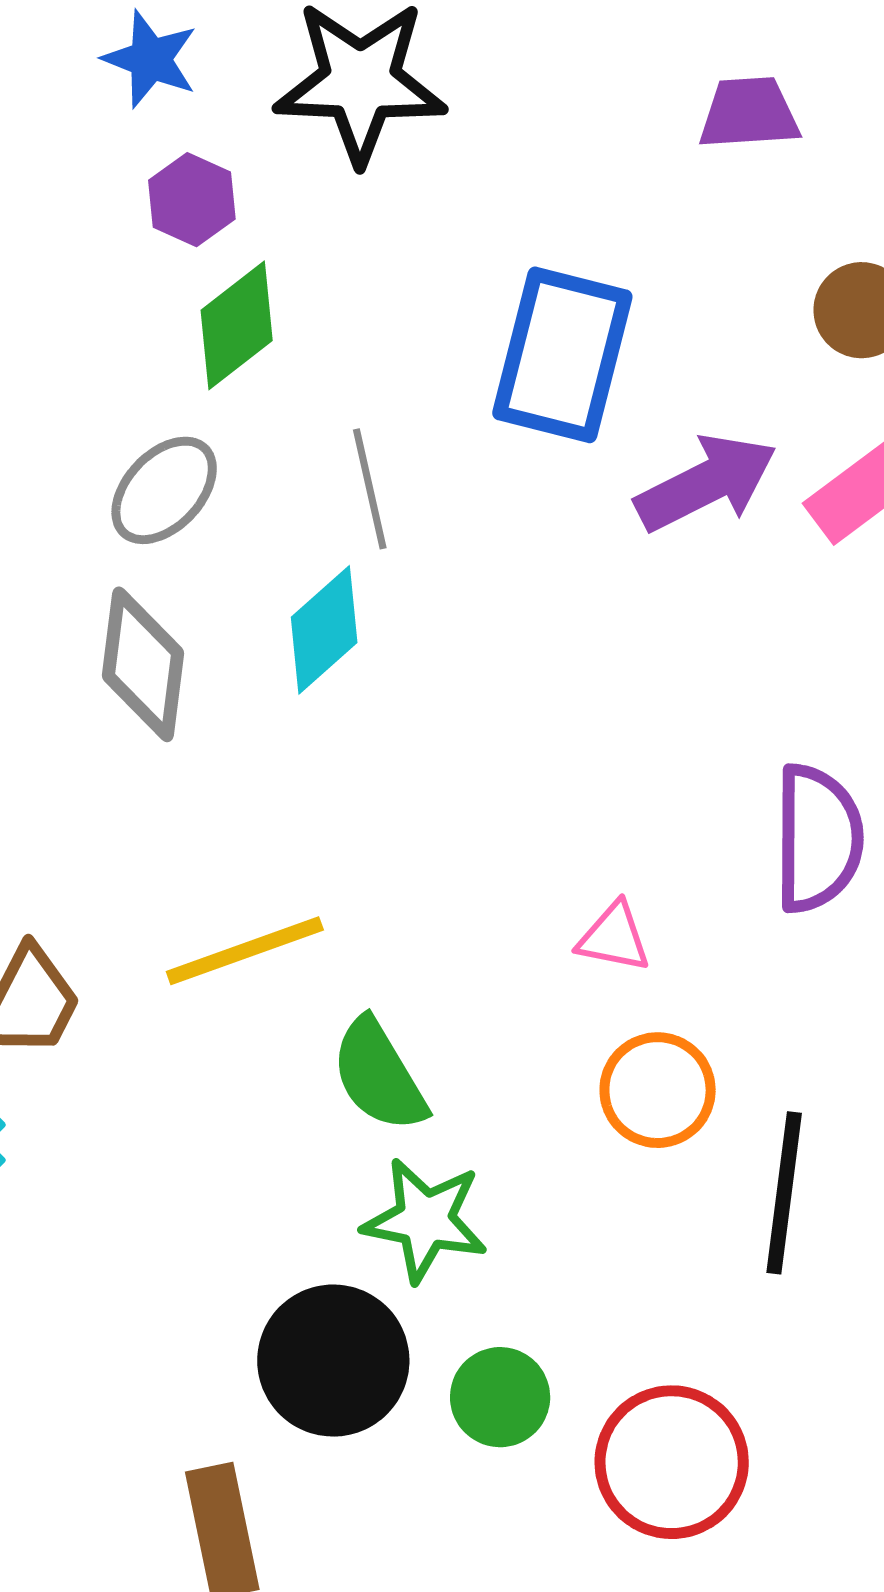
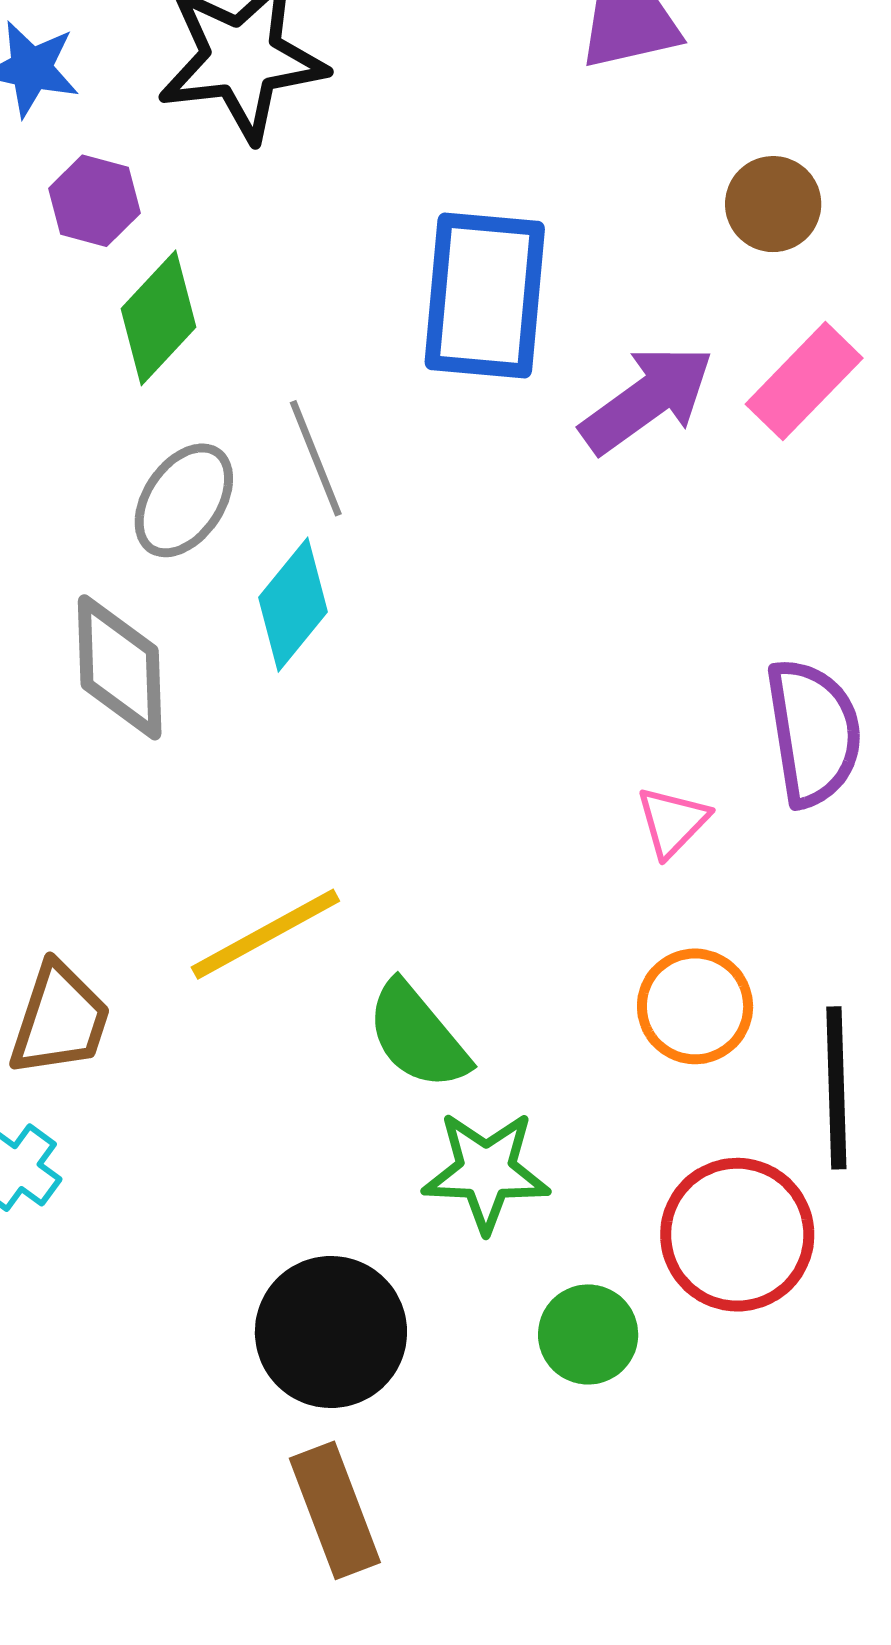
gray ellipse: (164, 490) -> (184, 500), moved
pink triangle: (614, 937) -> (672, 822), moved, turned -48
black circle: (333, 1361) -> (331, 1332), moved
red circle: (672, 1462) -> (737, 1235), moved

